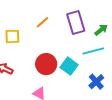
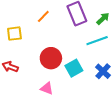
cyan square: (69, 66) -> (74, 68), moved, turned 30

